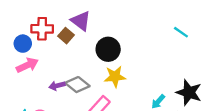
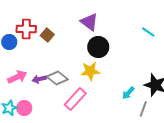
purple triangle: (81, 21) -> (89, 22), moved
black circle: (108, 49) -> (98, 47), moved
pink arrow: (27, 65) -> (17, 77), moved

